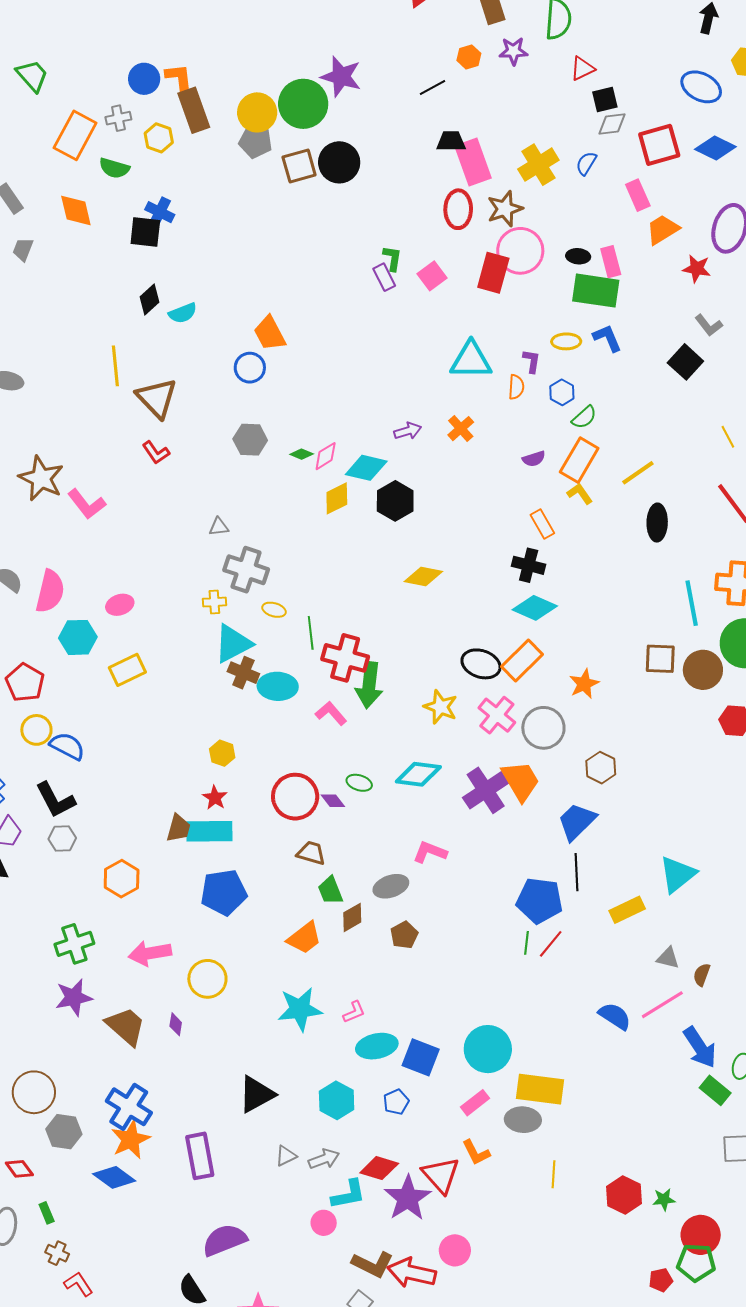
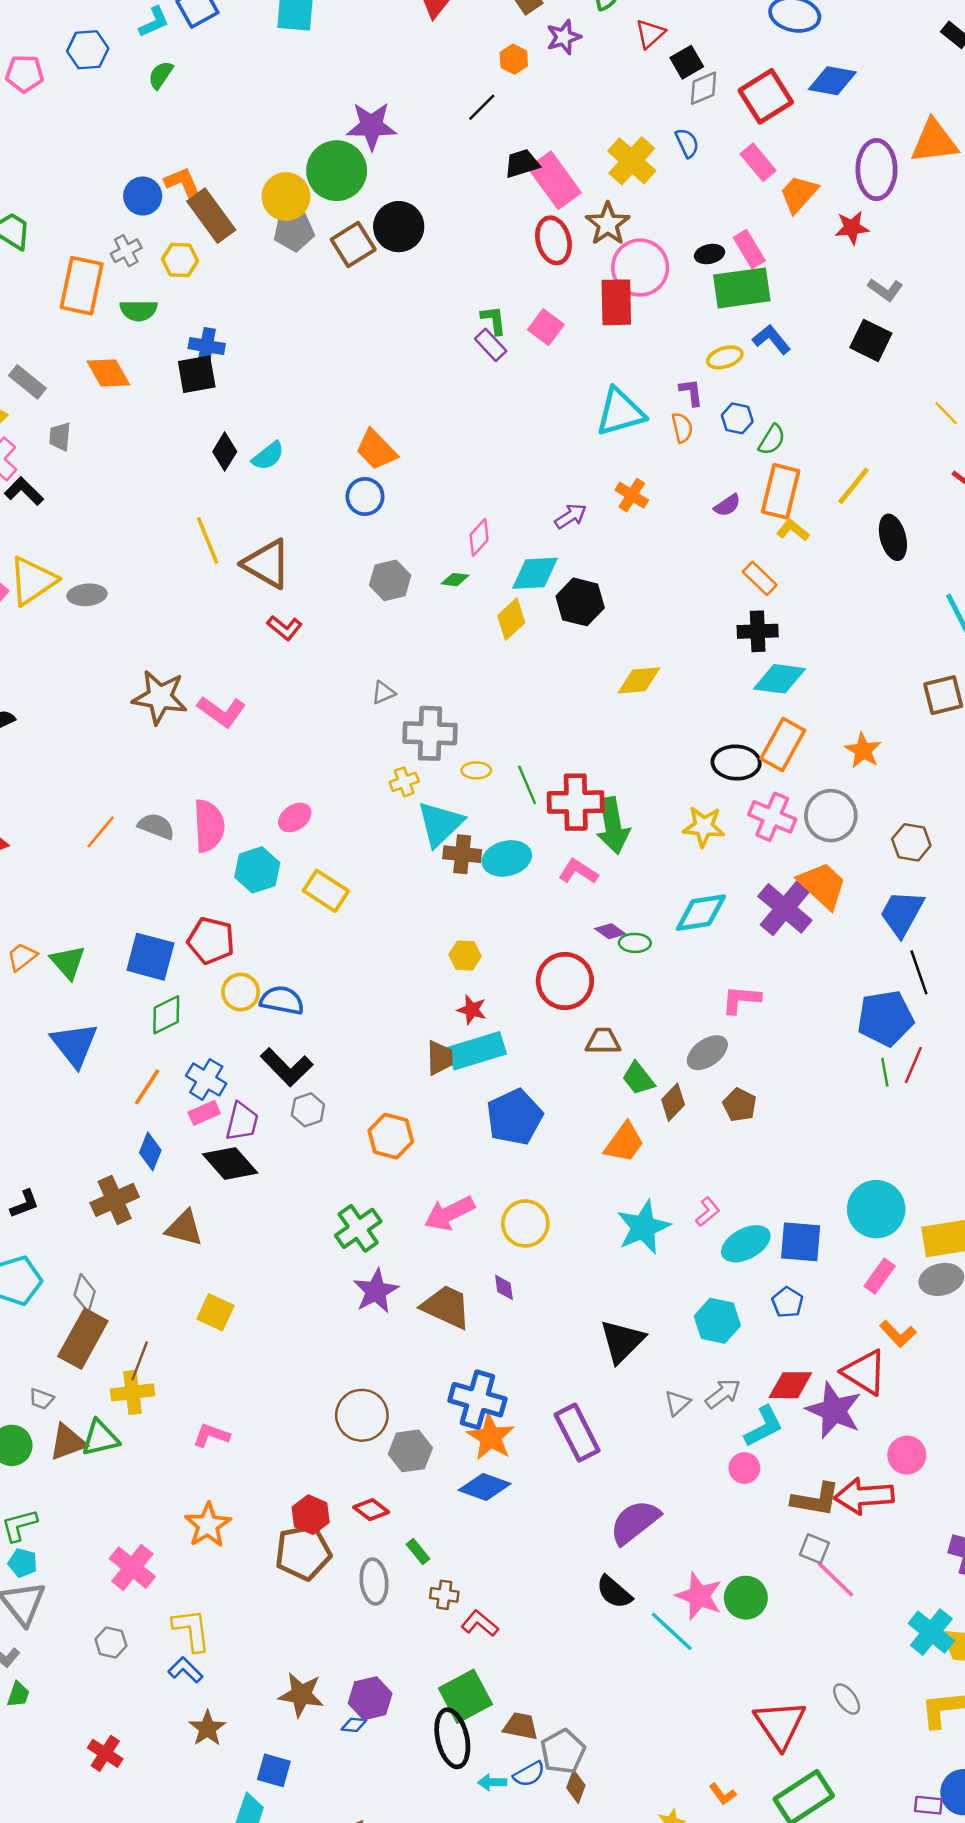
blue semicircle: (586, 163) -> (687, 143), turned 140
pink diamond: (326, 456) -> (479, 537), moved
yellow rectangle: (127, 670) -> (326, 891), turned 75
purple diamond: (333, 801) -> (610, 931), moved

